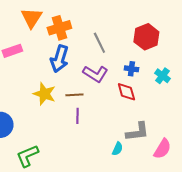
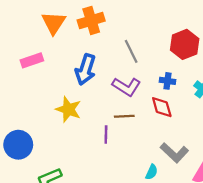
orange cross: (59, 28) -> (91, 21), moved
brown line: (74, 95) -> (124, 116), moved
gray L-shape: (137, 132) -> (174, 153), turned 50

